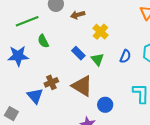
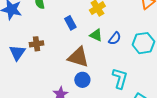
green triangle: (97, 59) -> (96, 35), moved, turned -40
brown triangle: (82, 86) -> (78, 57), moved, turned -30

